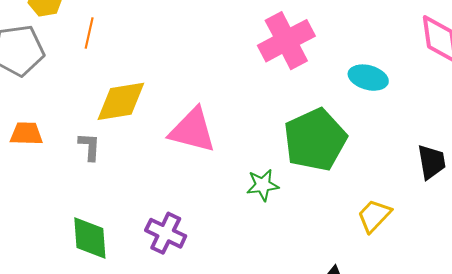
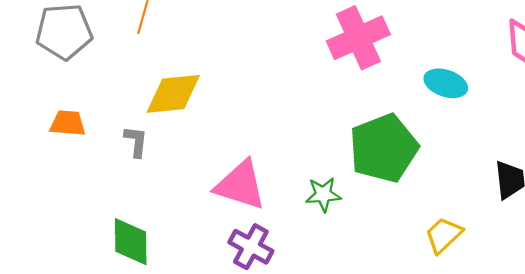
pink triangle: (192, 130) -> (240, 185), moved
purple cross: (166, 233) -> (251, 247), moved

